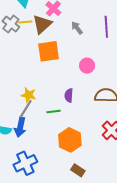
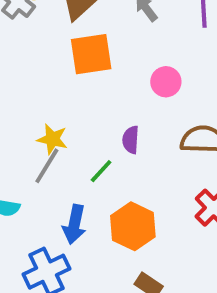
green line: (54, 112) -> (101, 171), turned -40
blue arrow: (20, 127) -> (74, 224), moved

